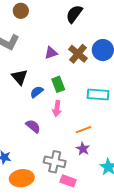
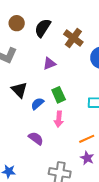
black semicircle: (74, 14) -> (43, 28), moved
brown cross: (78, 54) -> (73, 38), moved

